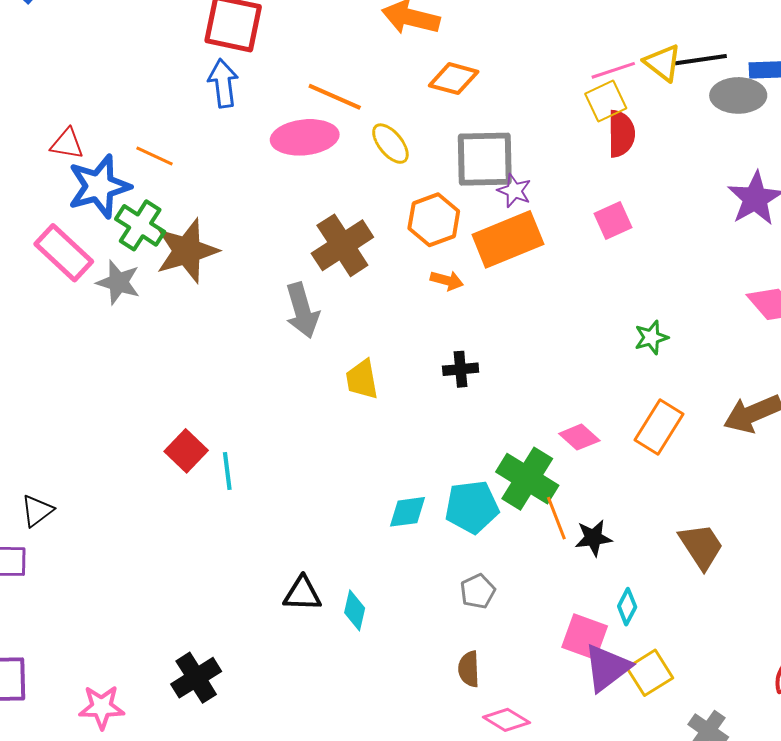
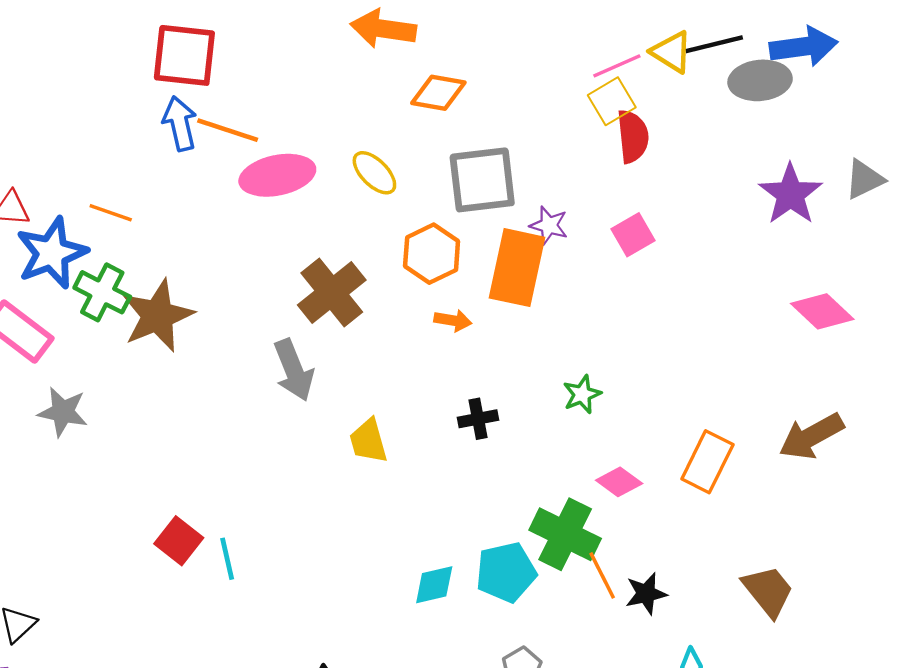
orange line: (335, 97) -> (228, 130), moved
purple star: (514, 191) -> (549, 225), moved
orange rectangle: (508, 239) -> (517, 268), turned -50
gray star: (118, 282) -> (63, 412), moved
green star: (651, 338) -> (582, 394), moved

